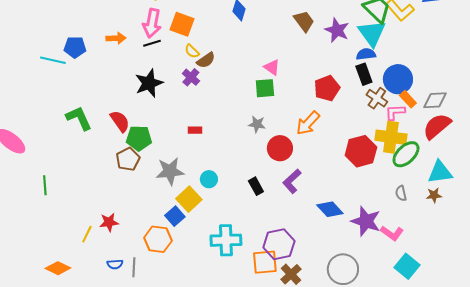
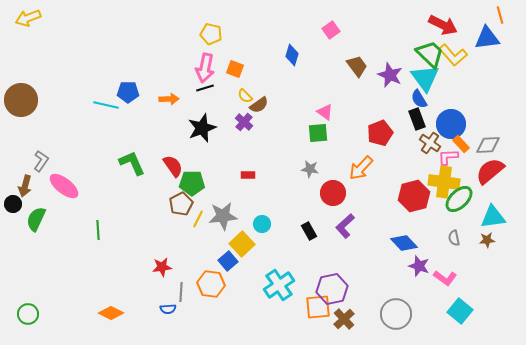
orange square: (182, 24) -> (235, 69), size x0.7
orange arrow: (116, 38) -> (169, 99), moved
blue semicircle: (366, 54) -> (419, 99), turned -114
blue diamond: (330, 209) -> (404, 243), moved
purple star: (366, 221) -> (419, 266), size x0.7
yellow line: (87, 234) -> (198, 219), moved
cyan cross: (226, 240) -> (279, 285), turned -32
gray line: (134, 267) -> (181, 292), moved

